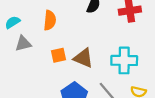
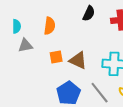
cyan semicircle: (13, 22) -> (17, 26), turned 120

